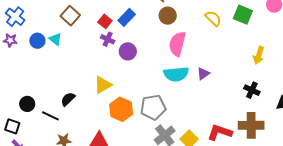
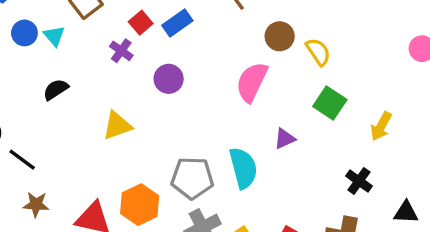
green square: (243, 15) -> (330, 103), moved
brown circle: (168, 16) -> (280, 36), moved
purple cross: (108, 39) -> (121, 51), moved
cyan semicircle: (176, 74) -> (243, 168), moved, turned -110
black semicircle: (68, 99) -> (56, 89), moved
orange hexagon: (121, 109) -> (140, 205), moved

